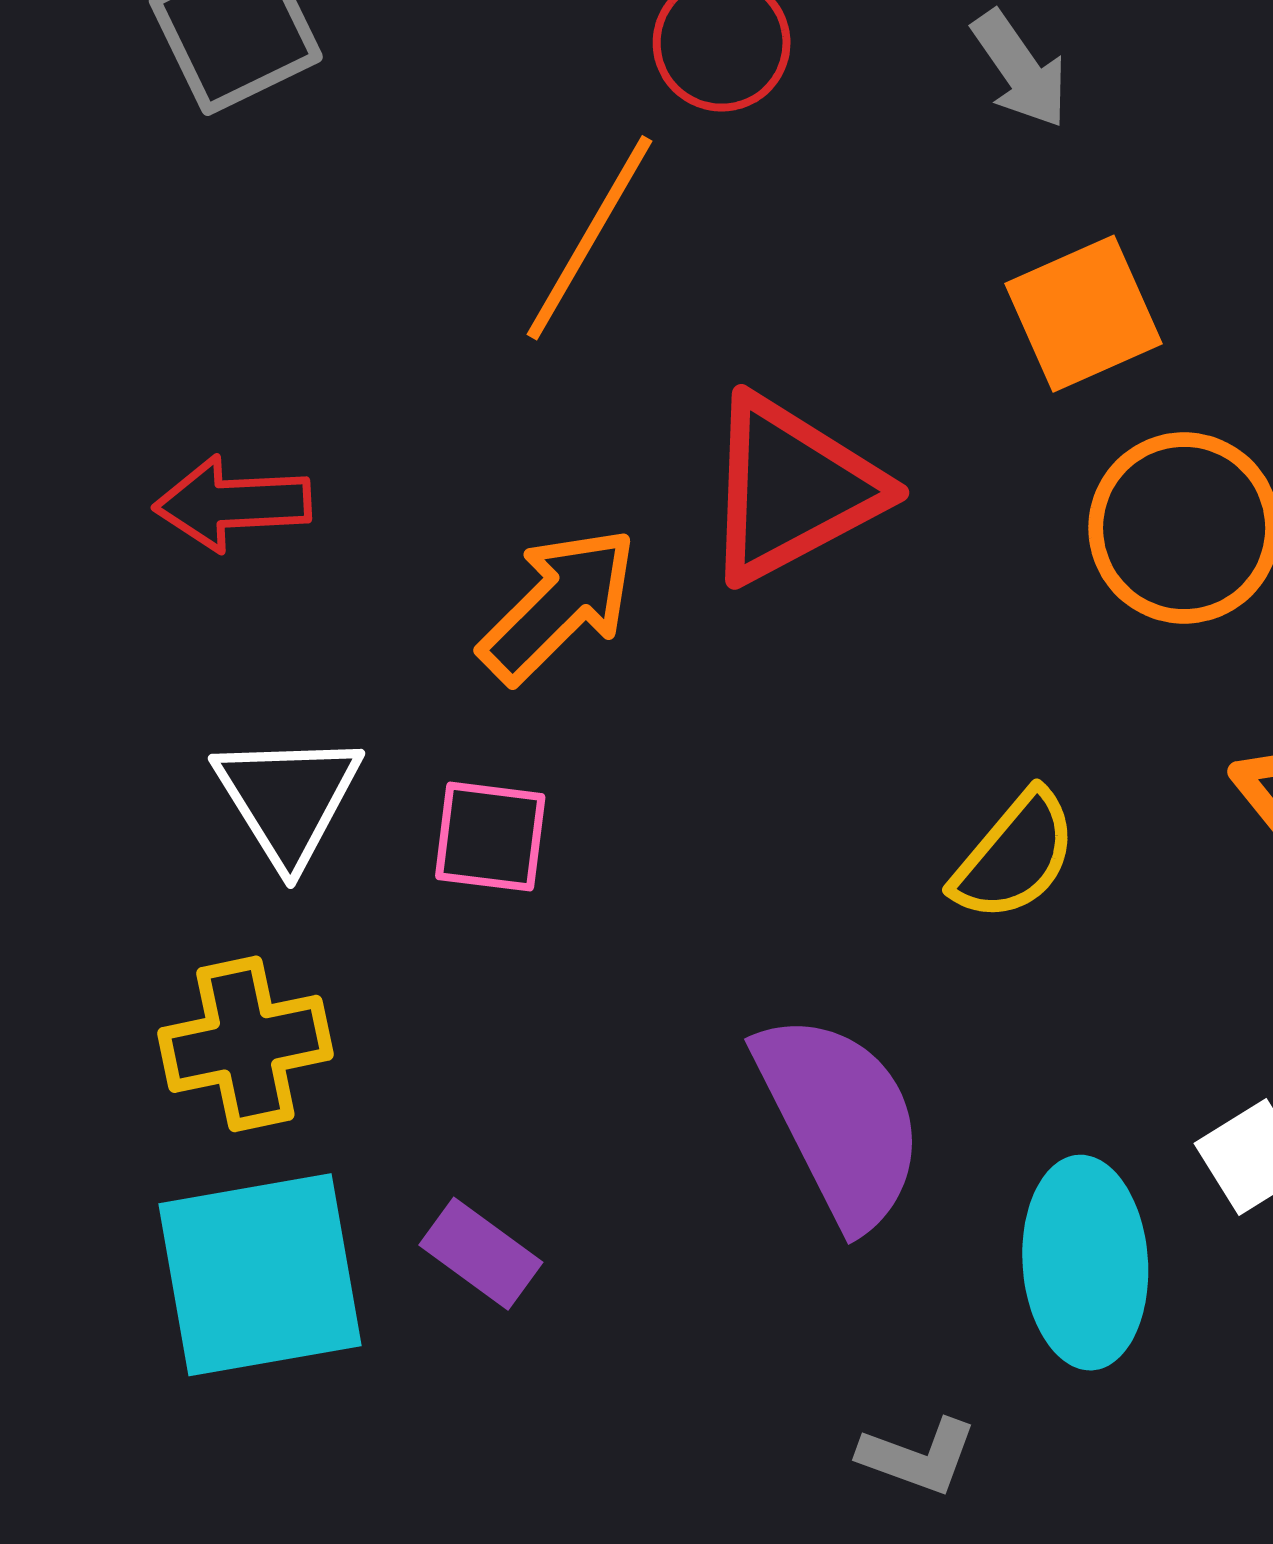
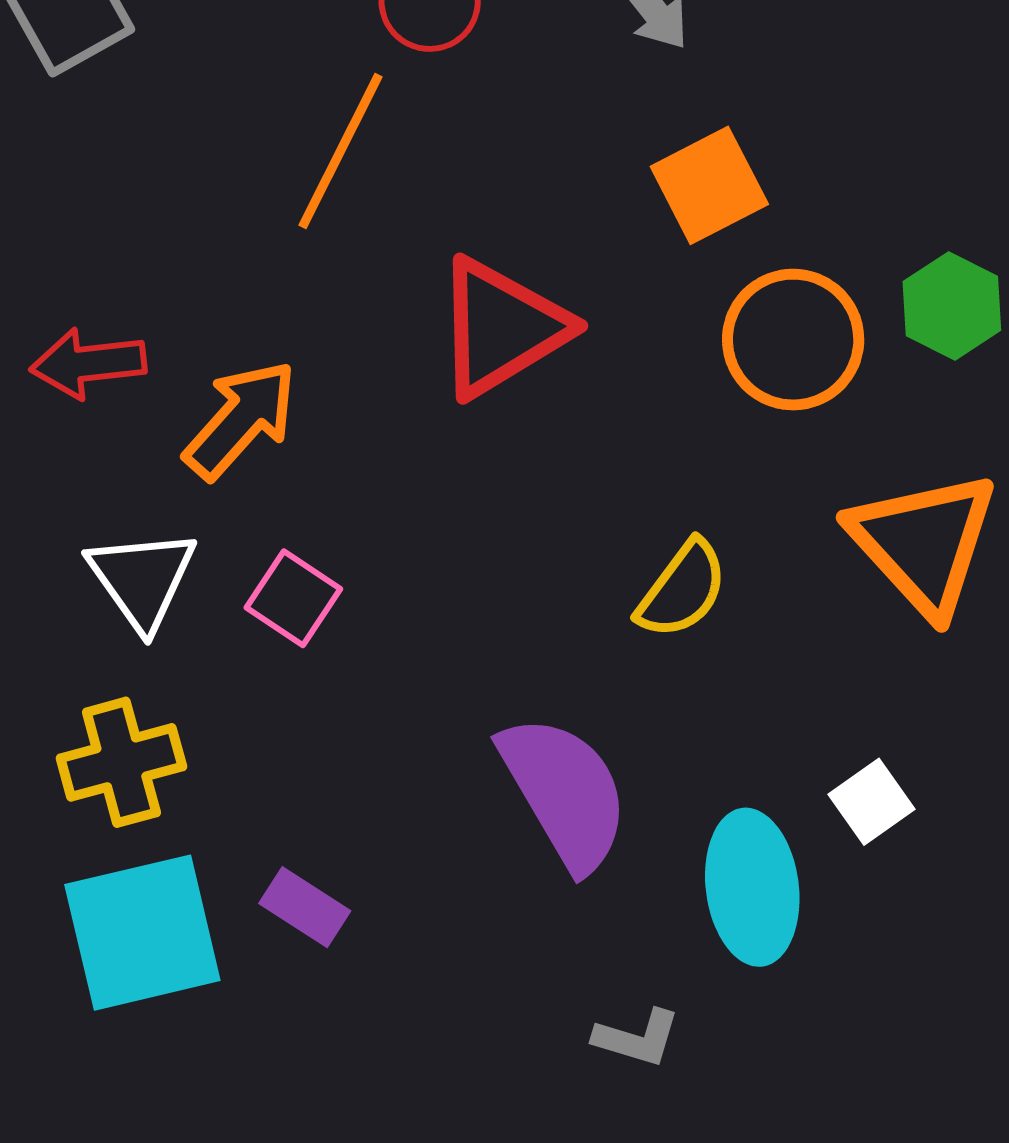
orange arrow: (558, 605) -> (241, 420), moved
pink square: (490, 837) -> (293, 598), turned 30

